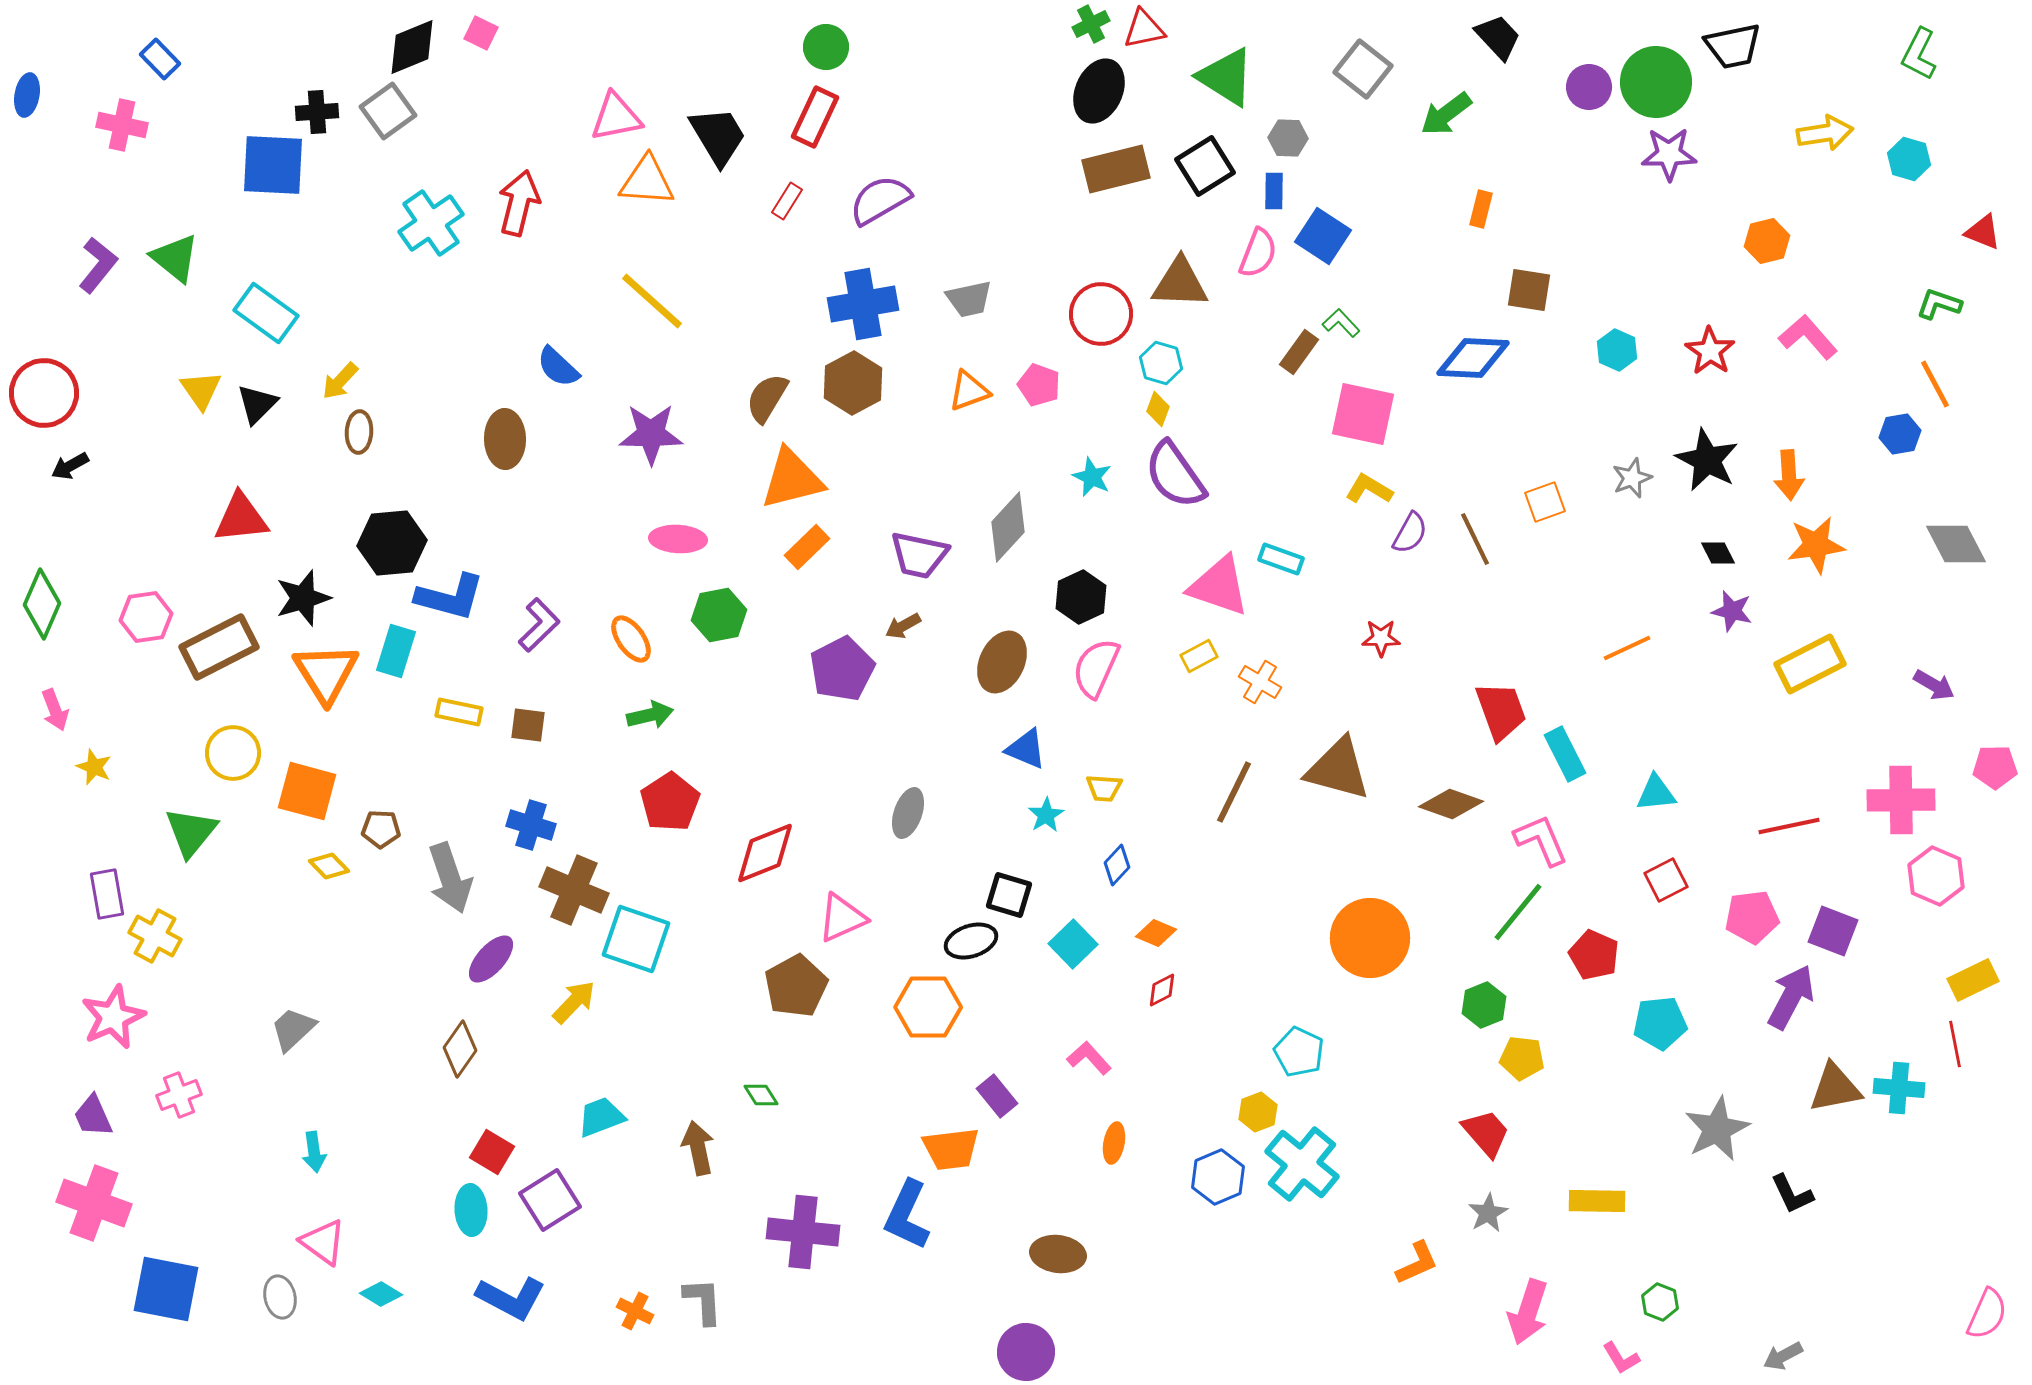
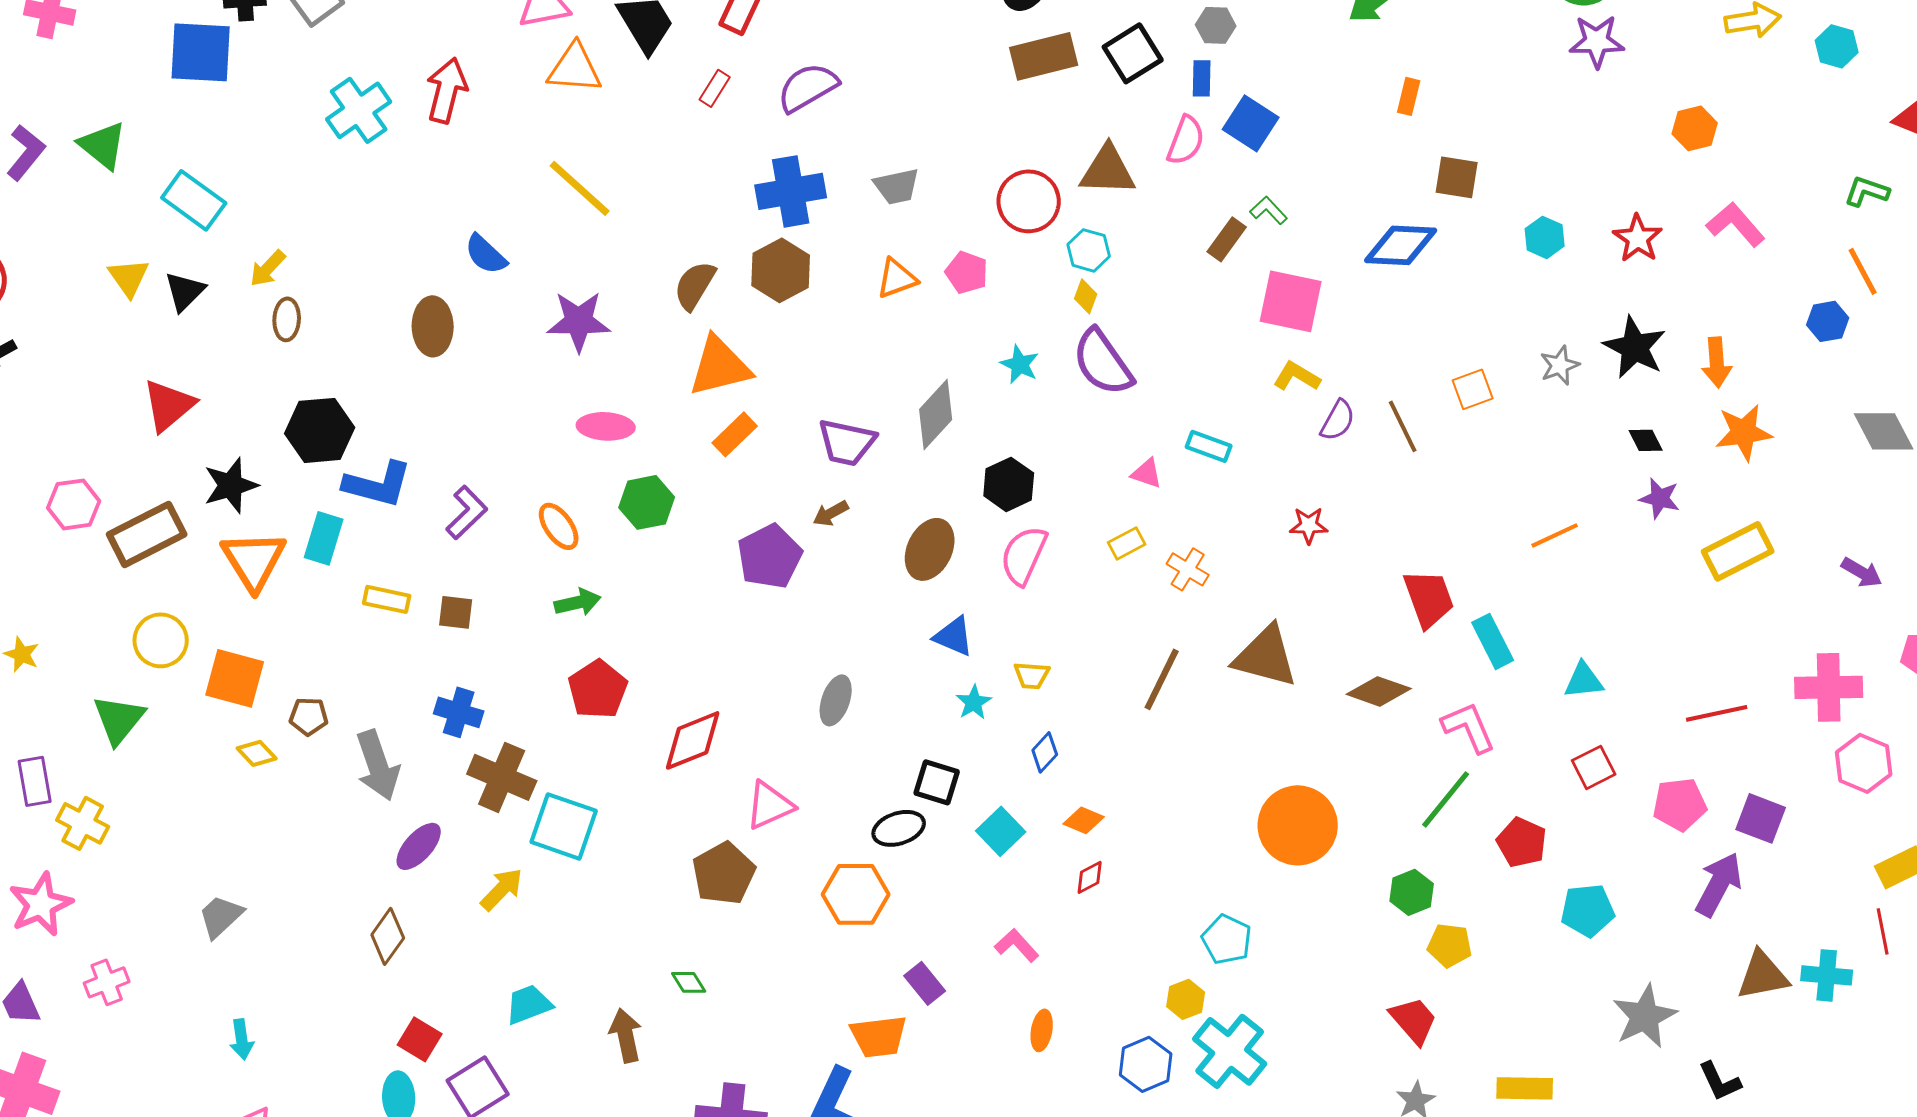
red triangle: (241, 518) -> (169, 405), turned -34
pink triangle: (1219, 586) -> (1147, 473), size x0.5

